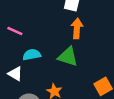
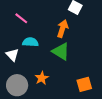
orange arrow: (77, 28) -> (63, 29), moved

